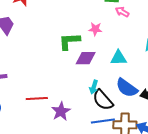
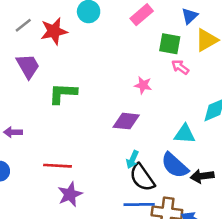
green L-shape: (69, 41) -> (63, 93), moved
cyan triangle: (119, 58) -> (185, 134), moved
purple star: (61, 111) -> (70, 194), moved

